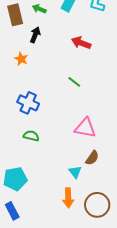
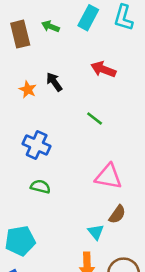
black arrow: (35, 35) -> (54, 82), moved, turned -56

